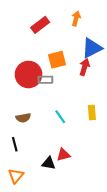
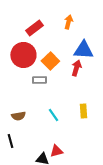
blue triangle: (92, 48) -> (83, 50), turned 30
orange square: (57, 60) -> (50, 61), turned -30
red circle: (29, 74) -> (23, 55), moved

